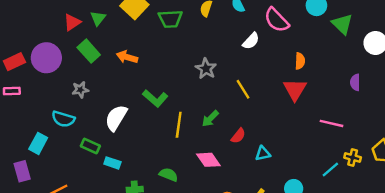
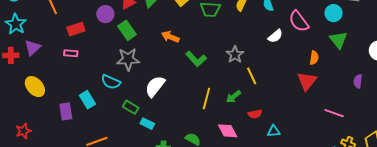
green triangle: (342, 24) -> (338, 40), moved
green rectangle: (89, 51) -> (127, 30), moved
purple circle: (46, 58) -> (105, 14), moved, size x0.7
yellow line: (243, 89) -> (252, 76), moved
gray star: (80, 90) -> (128, 59), size x1.6
green L-shape: (155, 98) -> (196, 59), moved
red semicircle: (238, 136) -> (255, 114), turned 32
cyan rectangle: (38, 143) -> (87, 100), turned -66
purple rectangle: (22, 171) -> (66, 111), moved

